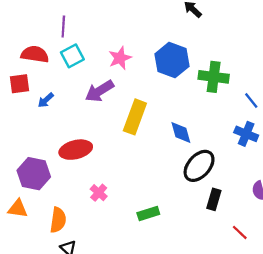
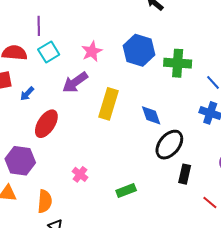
red ellipse: (76, 150) -> (46, 124), moved, turned -40

